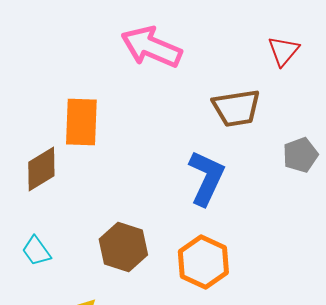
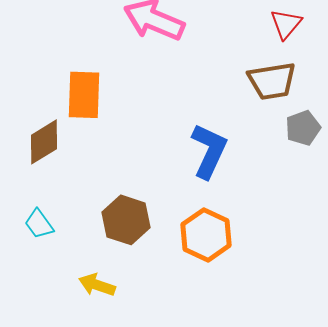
brown trapezoid: (236, 108) -> (272, 81), moved

